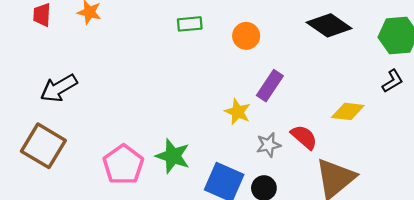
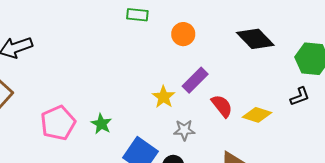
red semicircle: (304, 137) -> (222, 106), moved
green star: (173, 156) -> (101, 124), size x0.7

